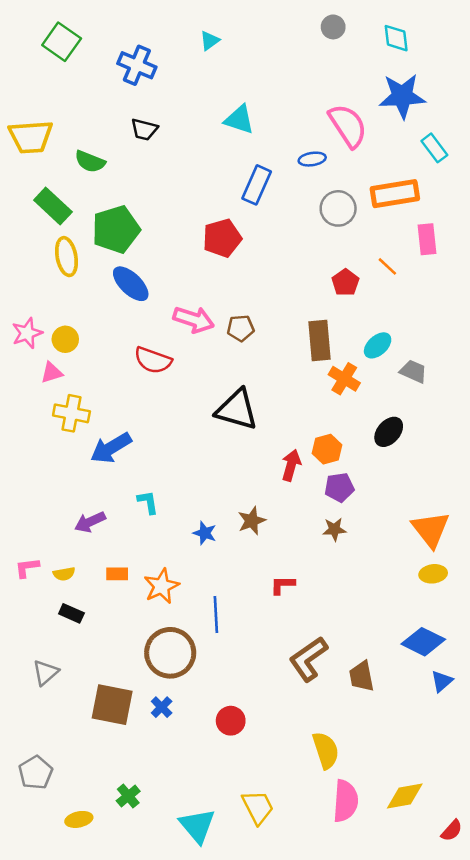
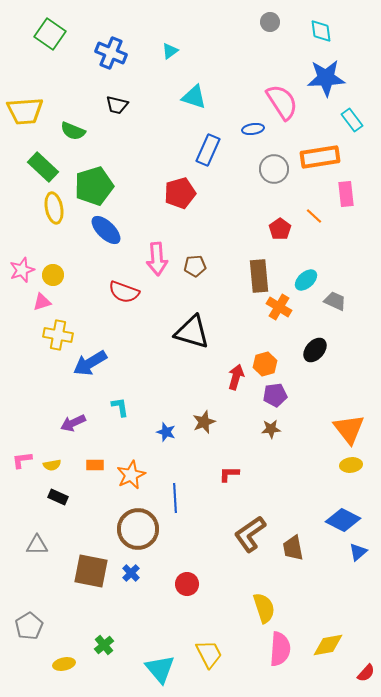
cyan triangle: (210, 41) -> (170, 51), moved
pink arrow: (194, 320) -> (157, 259), turned 68
gray triangle: (46, 673) -> (37, 545), turned 40

